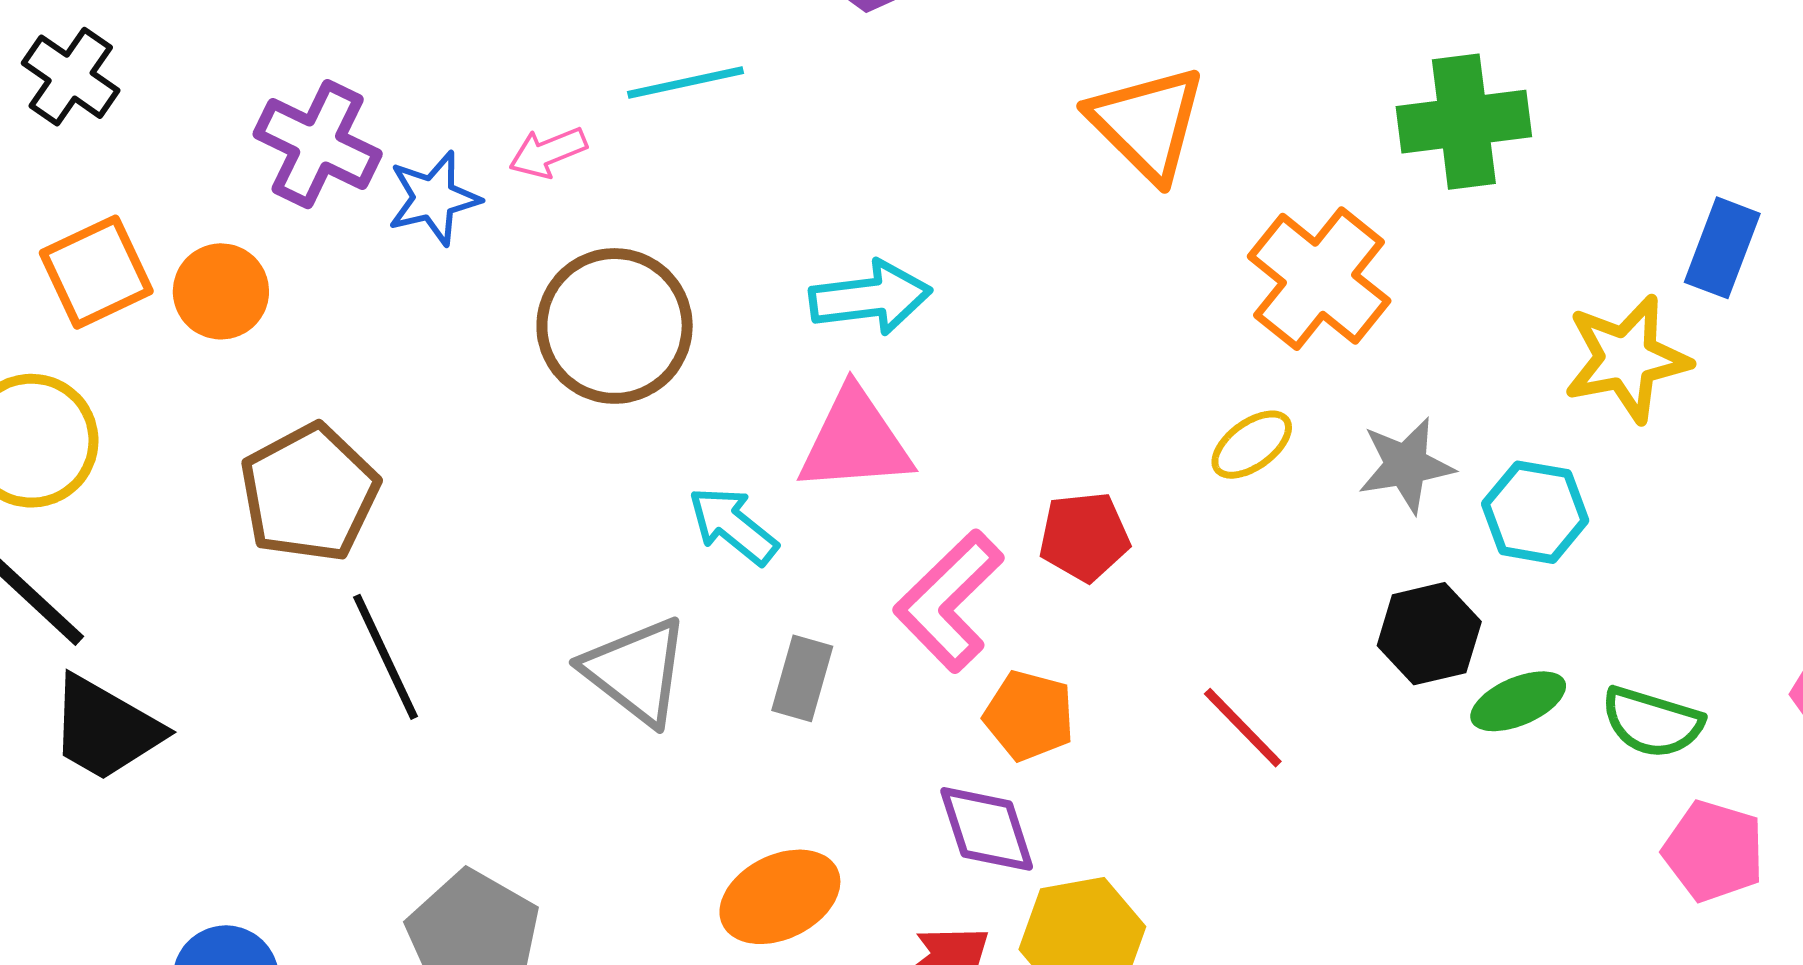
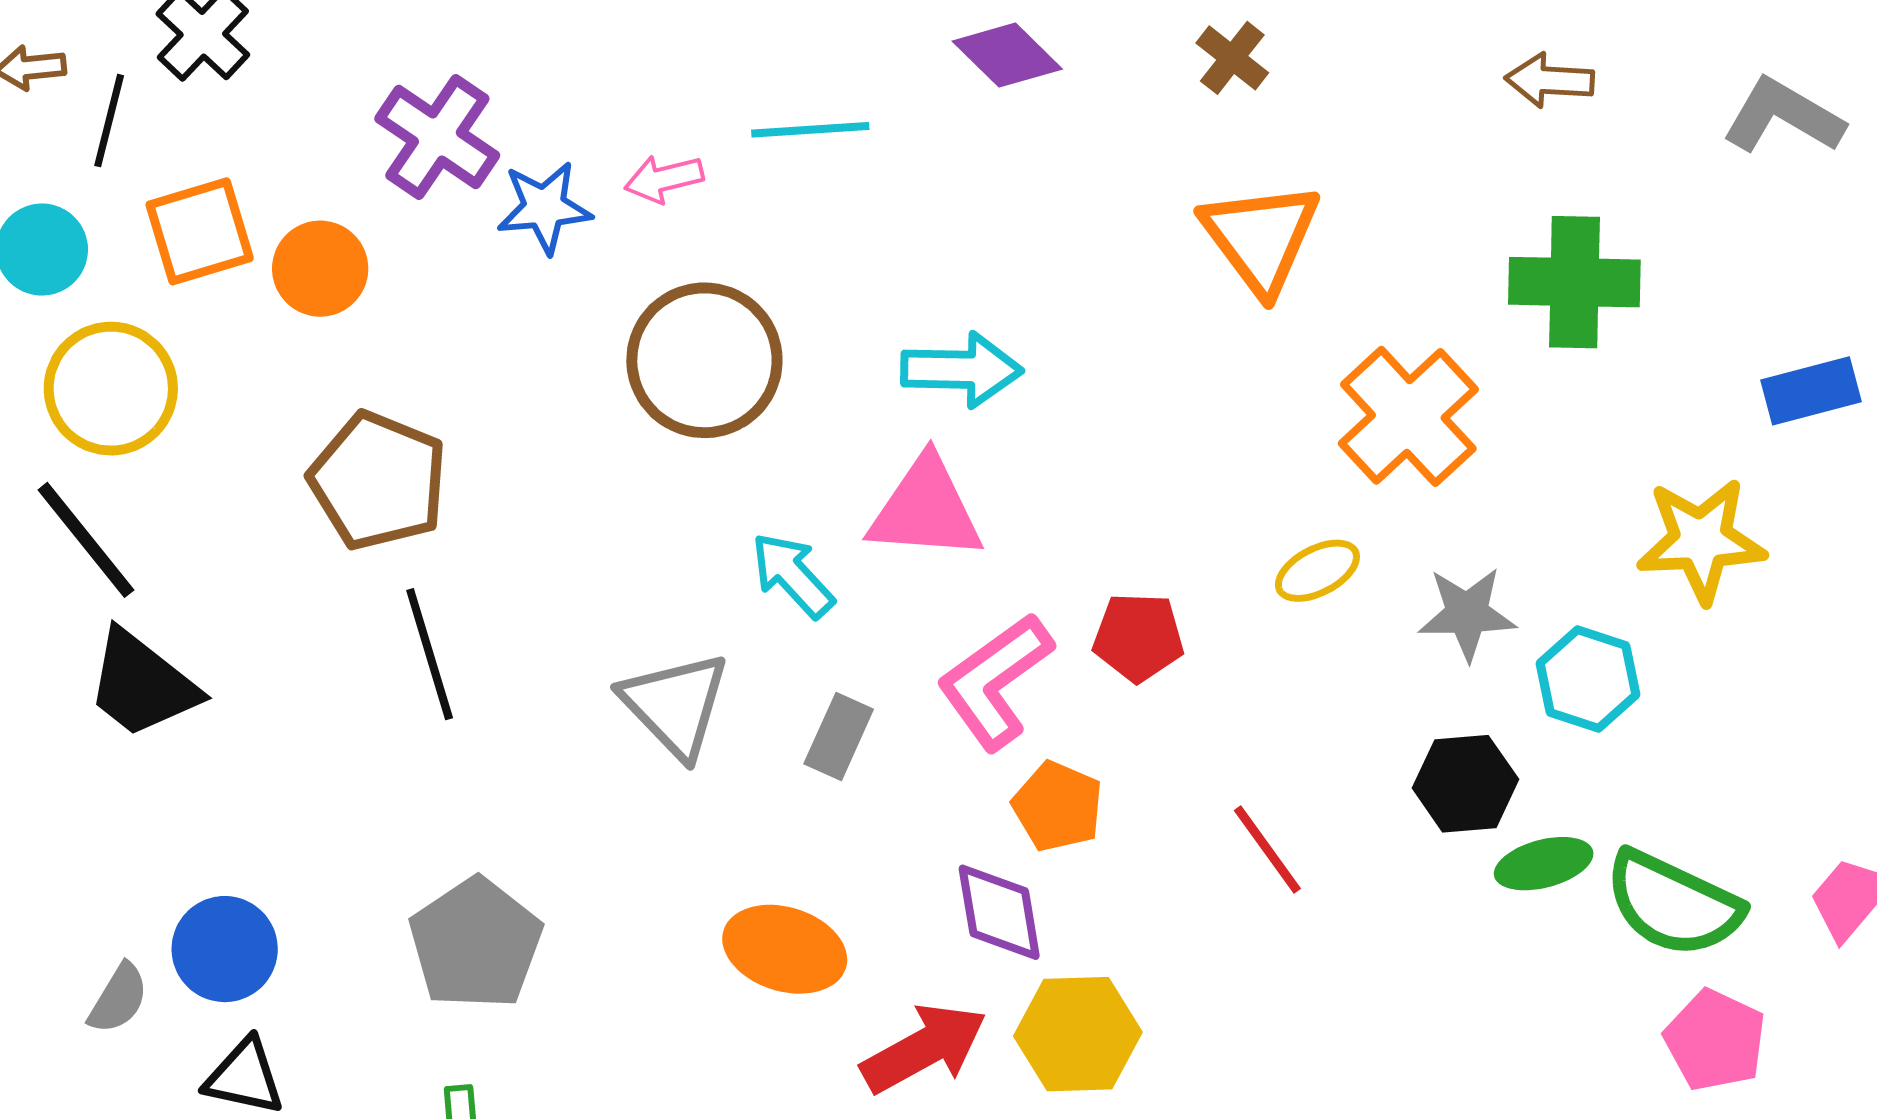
blue rectangle: (1722, 248) -> (1811, 391), moved, turned 46
brown pentagon: (309, 493) -> (378, 481), turned -30
green semicircle: (1652, 722) -> (1673, 904), size x1.4
orange ellipse: (780, 897) -> (785, 949), turned 35

